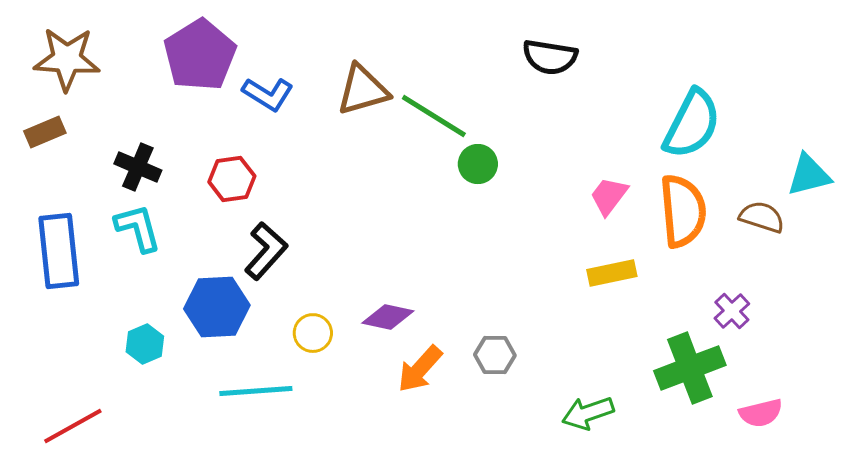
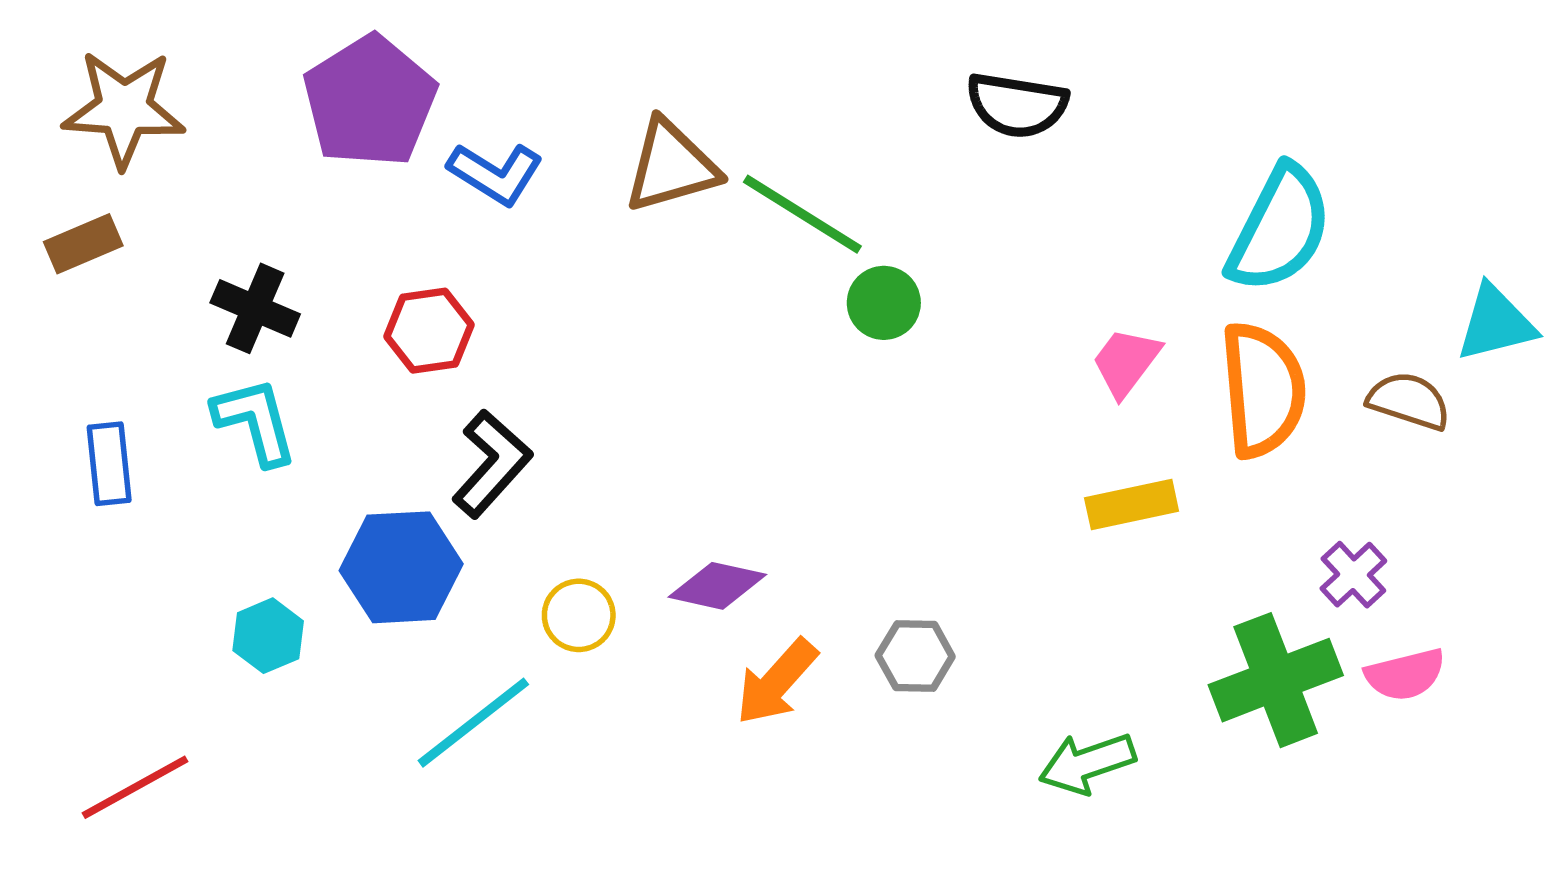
blue rectangle: (59, 251) -> (109, 464), size x0.6
cyan line: (256, 391) -> (473, 723), turned -34
pink semicircle: (761, 413) -> (1405, 675), moved

